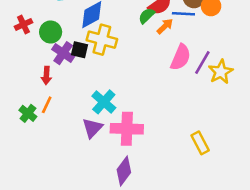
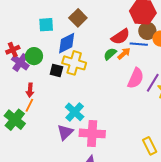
green semicircle: (147, 16) -> (110, 54), moved
purple cross: (63, 53) -> (20, 62), moved
orange line: (47, 105) -> (29, 105), moved
green cross: (28, 113) -> (15, 120), size x1.5

